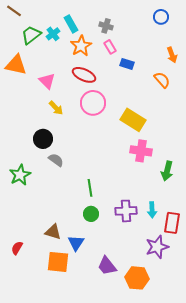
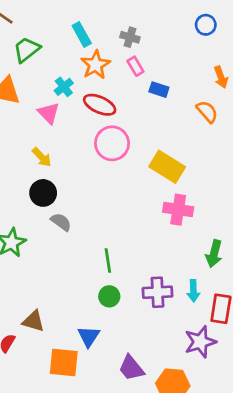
cyan cross: (53, 34) -> (64, 87), moved
yellow arrow: (56, 108) -> (42, 157), moved
green arrow: (167, 171) -> (214, 254), moved
brown triangle: (53, 232) -> (33, 321), moved

